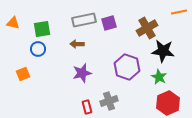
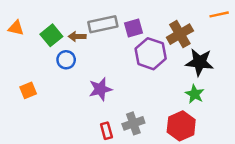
green square: (42, 29) -> (51, 35), turned -30
brown arrow: (77, 44) -> (77, 37), moved
blue circle: (38, 49) -> (66, 60), moved
purple hexagon: (127, 67) -> (151, 54), moved
red hexagon: (168, 103) -> (181, 126), moved

